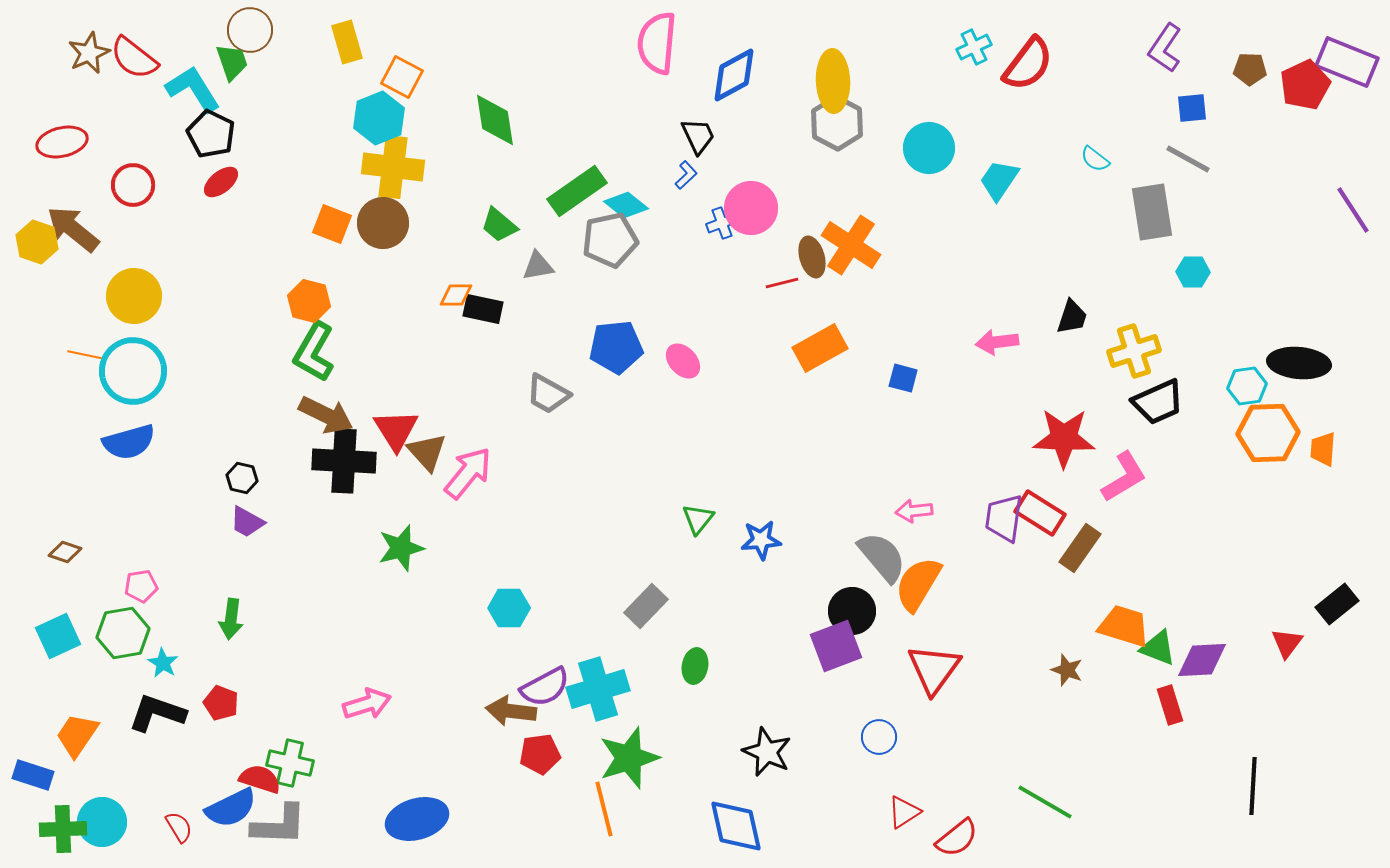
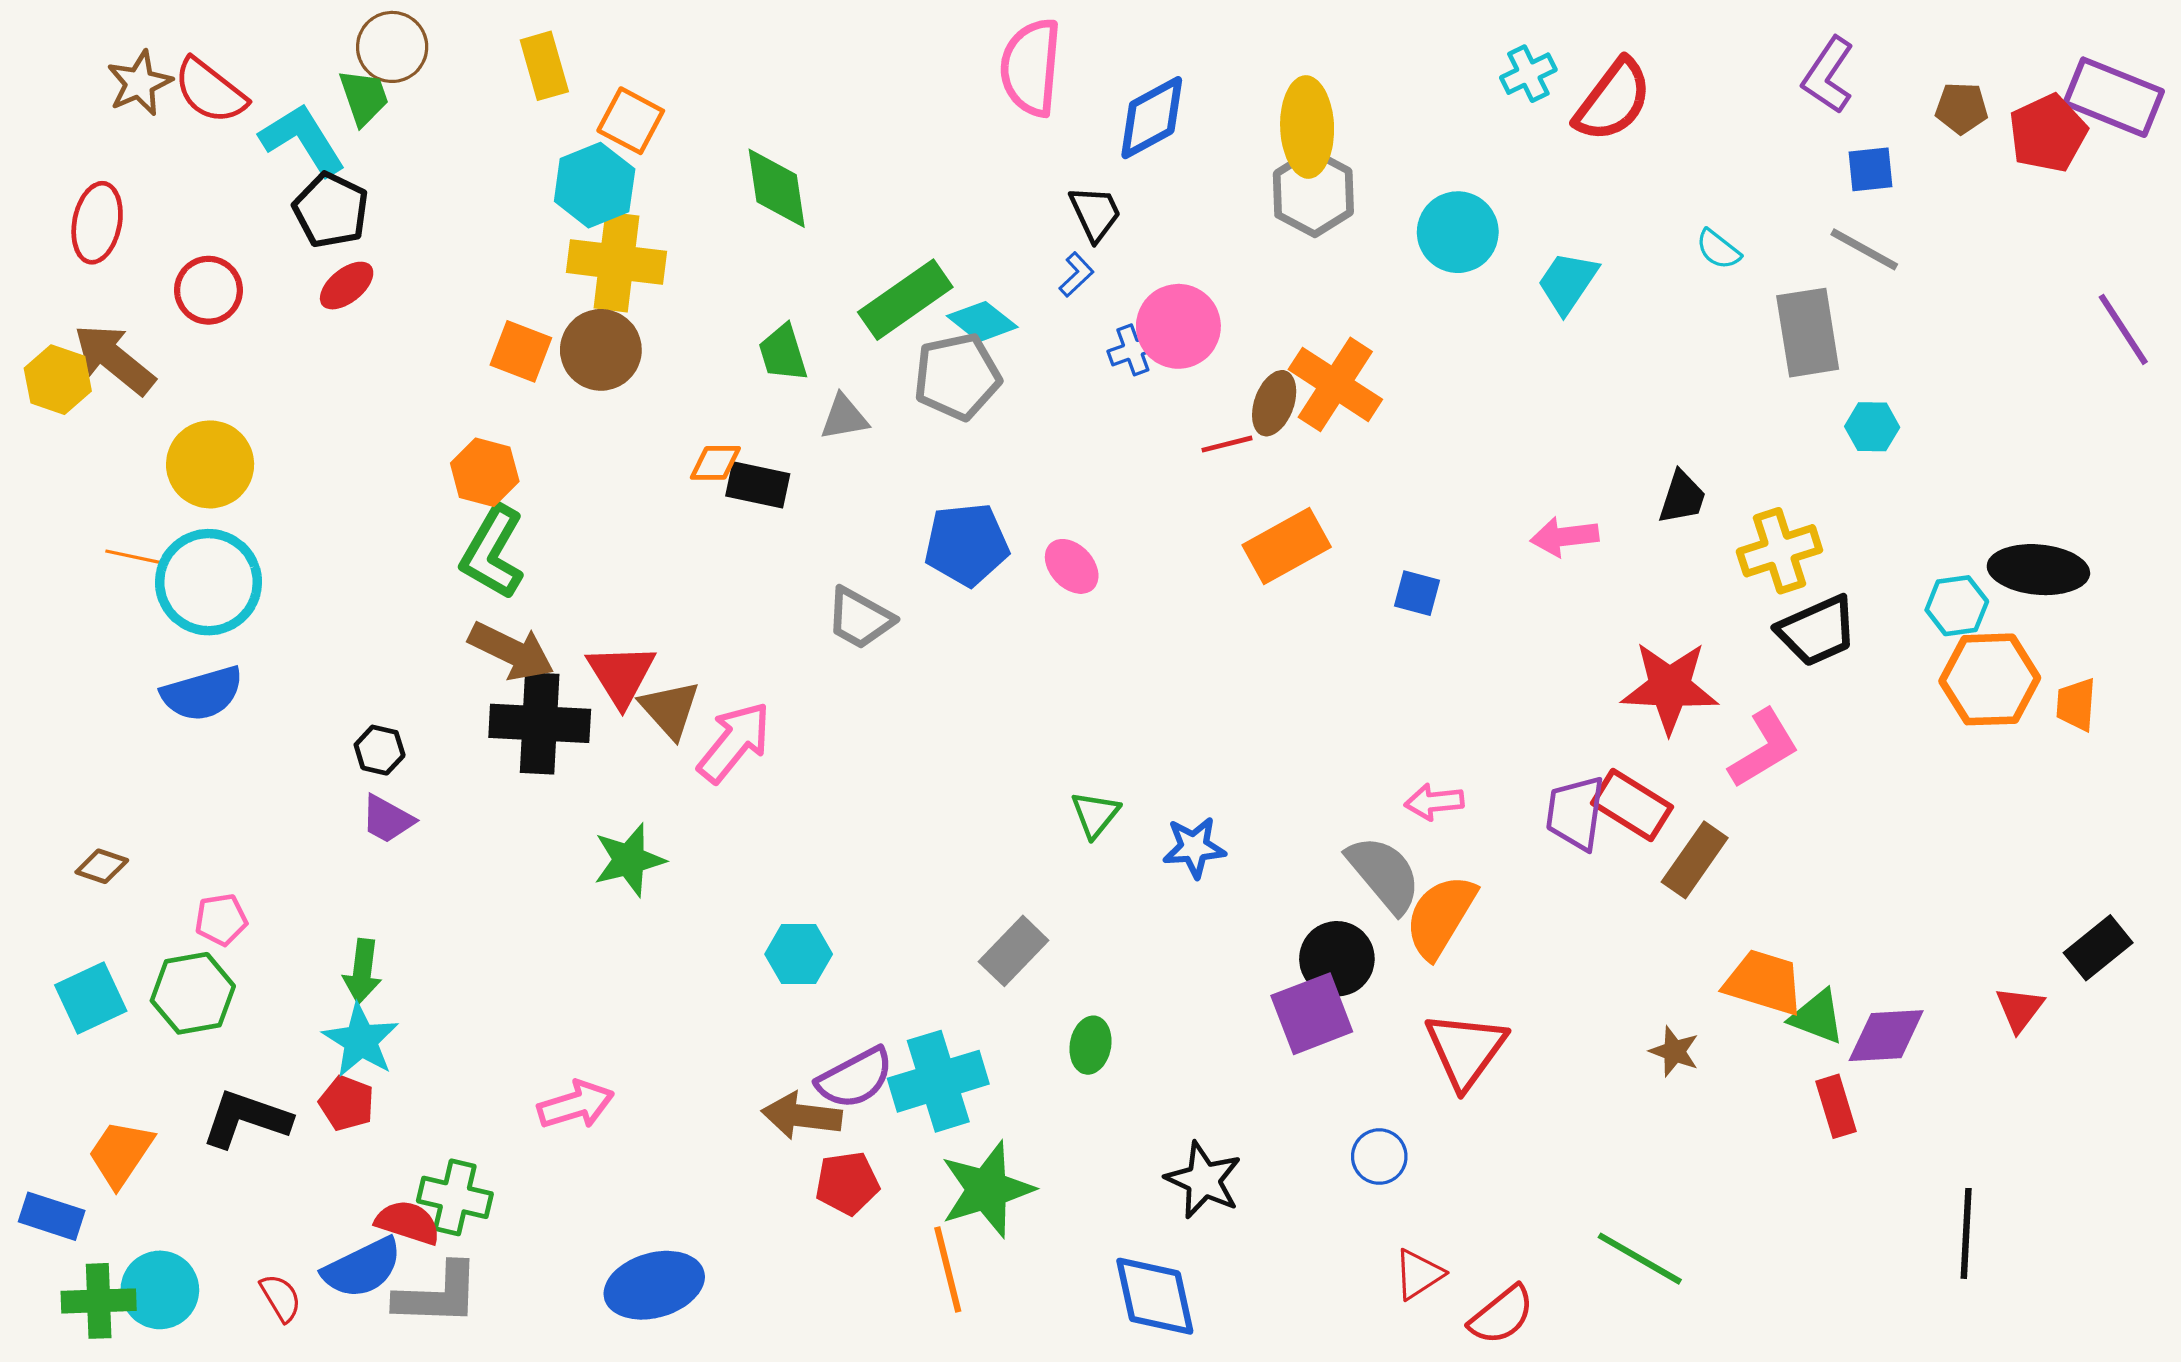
red ellipse: (62, 142) -> (97, 223), turned -66
green trapezoid: (499, 225) -> (783, 353), turned 33
brown ellipse: (812, 257) -> (1274, 403), turned 36
cyan star: (163, 663) -> (361, 1040), moved, size x1.6

